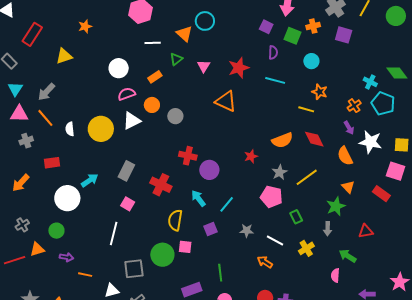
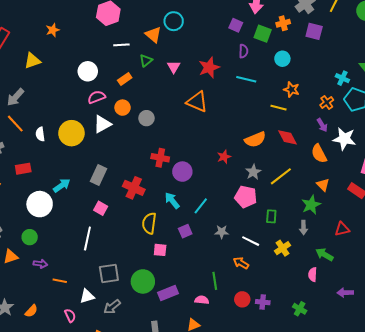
green rectangle: (296, 217) -> (271, 216), turned 32
green circle: (162, 255) -> (143, 281), moved
green line: (220, 273) -> (215, 281), moved

